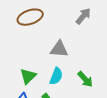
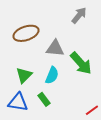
brown ellipse: (30, 17) -> (26, 33), moved
green arrow: (85, 79) -> (81, 63), moved, size x1.4

